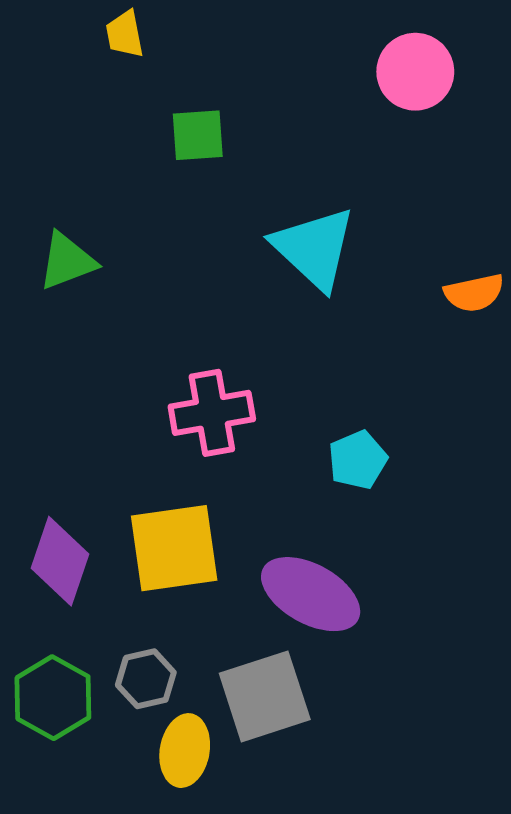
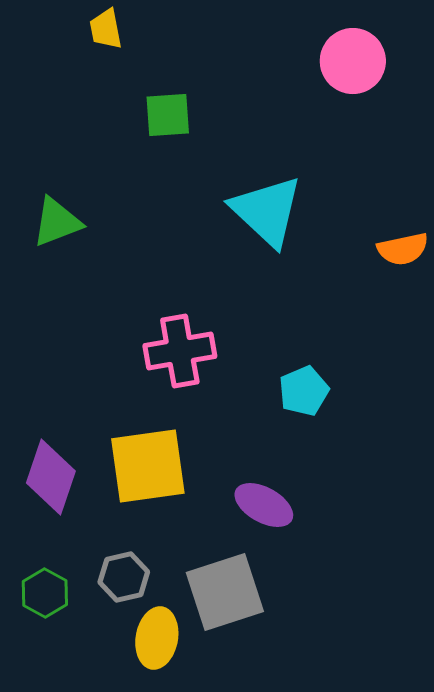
purple ellipse: (311, 594) -> (264, 505), size x0.7
green hexagon: (53, 698) -> (45, 593), size x0.7

